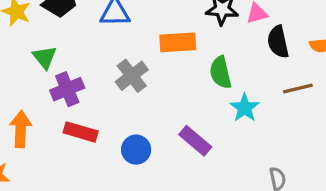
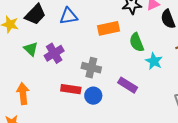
gray cross: (132, 76) -> (91, 68), moved, turned -30
purple cross: (67, 89) -> (54, 53), moved
red rectangle: (81, 132) -> (71, 89), moved

